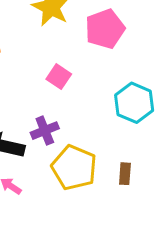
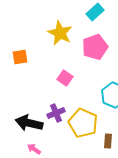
yellow pentagon: (74, 168) -> (83, 123), moved

